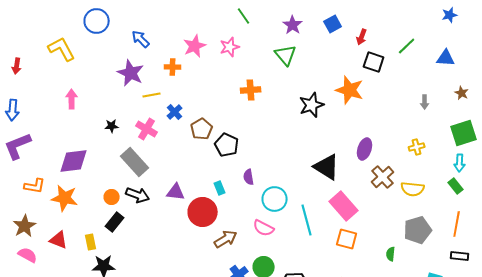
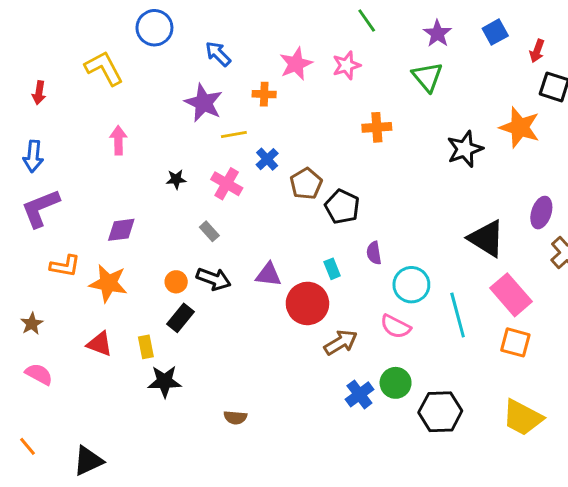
purple diamond: (74, 161) -> (121, 230), size x0.7
gray rectangle: (135, 162) -> (209, 231), size x0.5
brown star: (25, 226) -> (32, 324), moved, size x0.7
pink semicircle: (28, 255) -> (39, 374), moved

